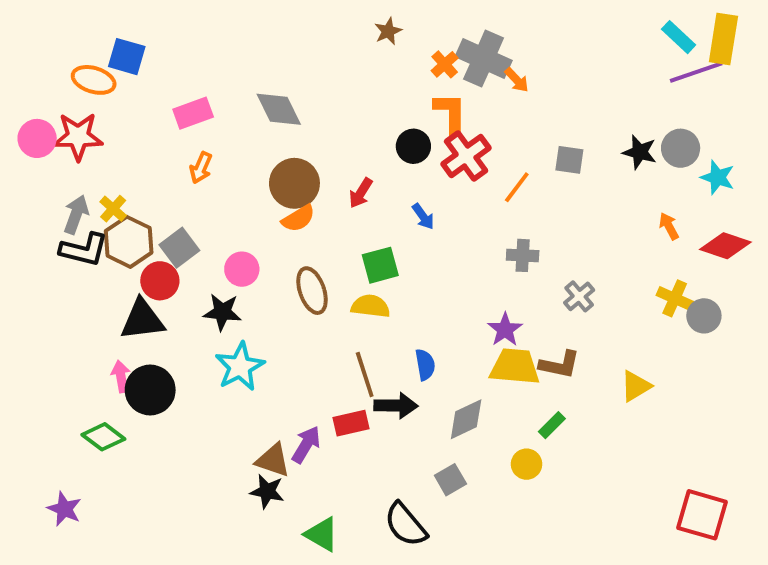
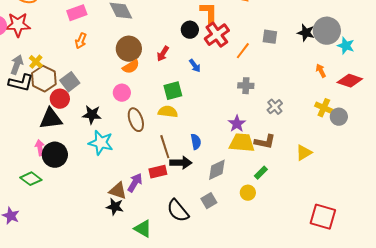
gray circle: (681, 148) -> (327, 31), size x1.4
pink circle: (242, 269) -> (122, 93), moved
brown ellipse: (312, 291) -> (136, 120), moved
cyan star: (240, 367) -> (101, 143), turned -30
red square: (702, 515) -> (323, 217), moved
black semicircle: (406, 525) -> (178, 211), moved

